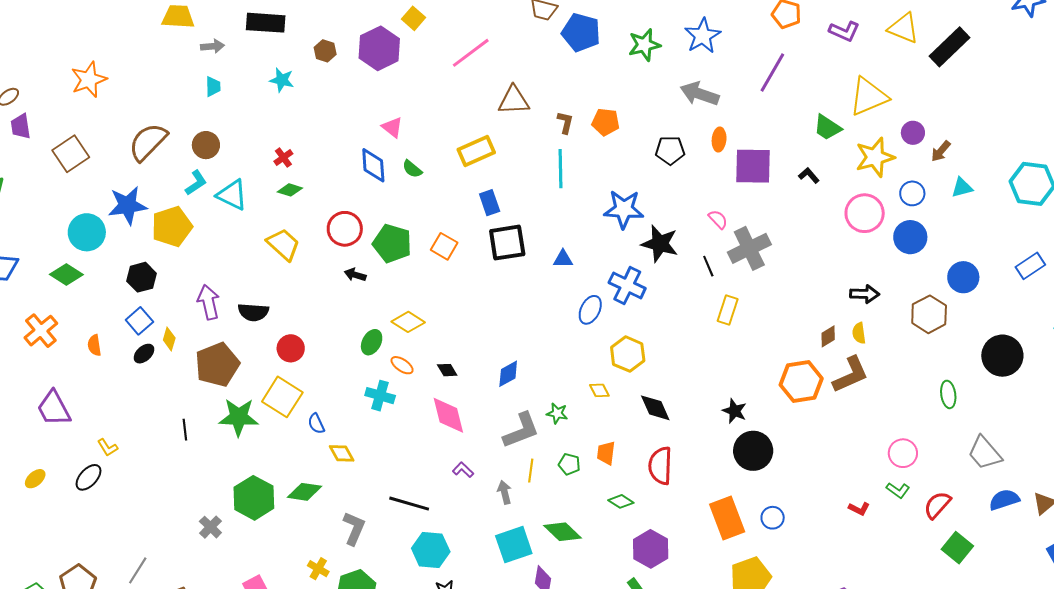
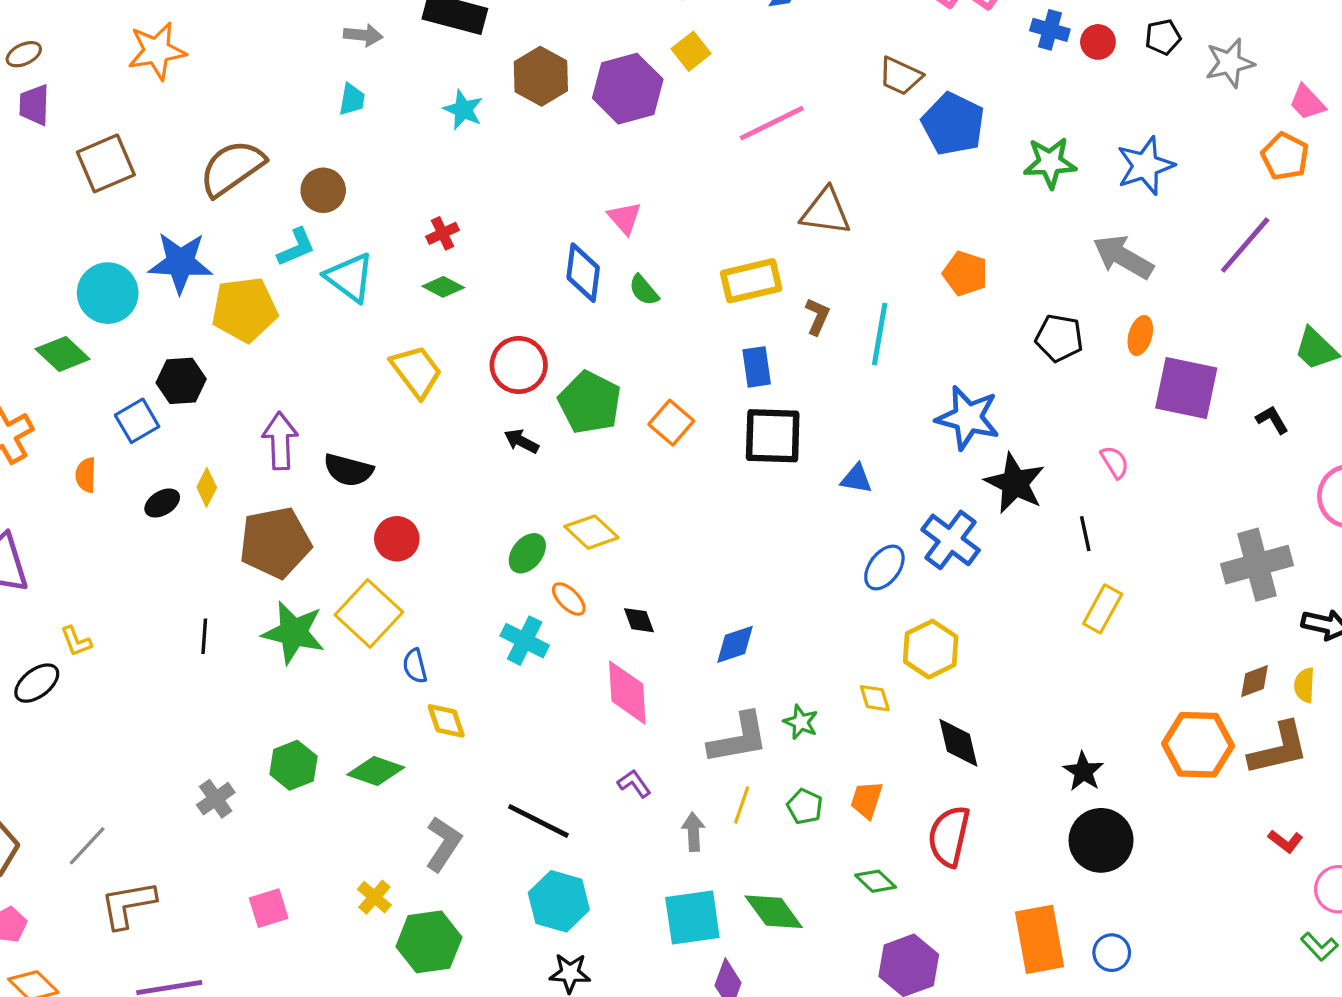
brown hexagon: (325, 51) -> (541, 76), size x1.6
brown L-shape: (565, 122) -> (817, 316), moved
gray cross: (749, 248) -> (1257, 565), moved
blue square: (139, 321) -> (137, 421), moved
green hexagon: (254, 498) -> (293, 765), size x0.7
red L-shape: (859, 509) -> (1286, 841), moved

